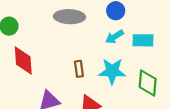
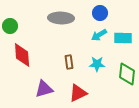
cyan star: (112, 71) -> (97, 64), size x0.7

